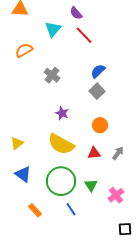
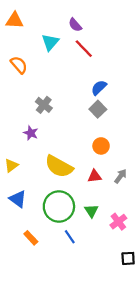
orange semicircle: (24, 50) -> (19, 65), turned 78
gray cross: (52, 75) -> (44, 105), moved
purple star: (62, 113) -> (31, 133), moved

